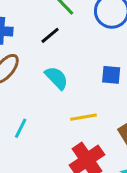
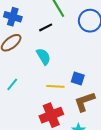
blue square: (111, 75) -> (78, 78), moved

